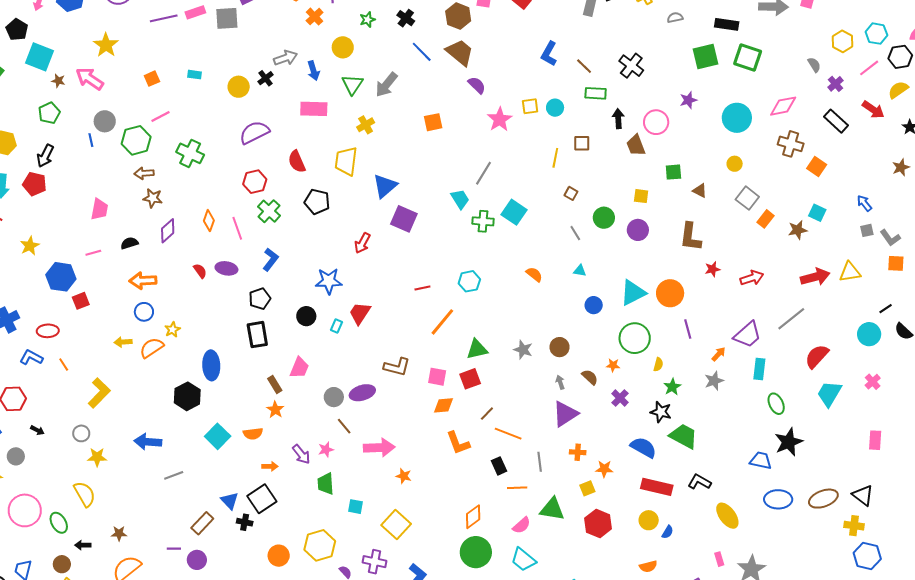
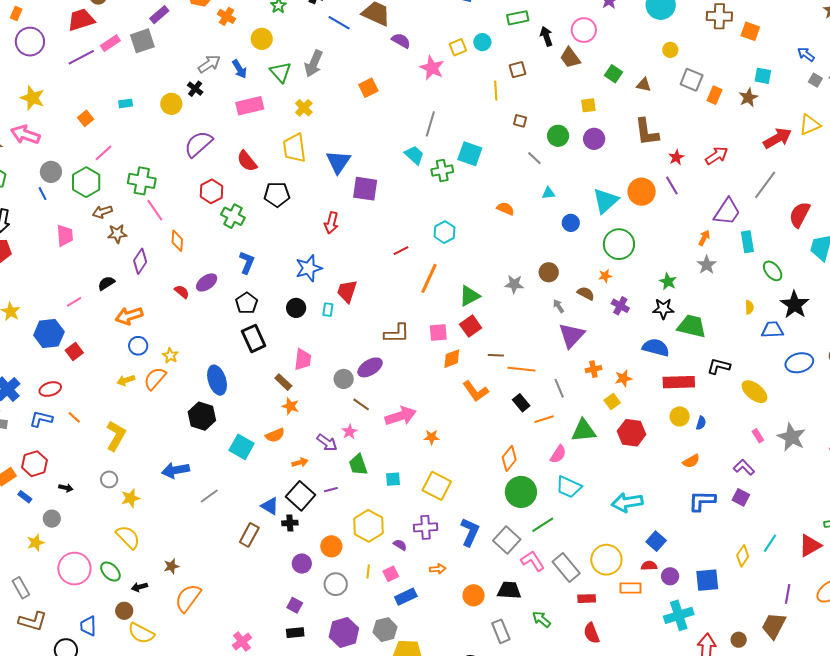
green square: (673, 172) -> (613, 74), turned -36
pink trapezoid: (99, 209) -> (65, 235), moved
pink line: (237, 228) -> (155, 210), moved
gray square: (867, 230) -> (815, 80), turned -32
purple ellipse: (226, 268) -> (207, 282), turned -30
purple line: (688, 329) -> (672, 185), moved
yellow semicircle: (658, 364) -> (749, 307), moved
brown line: (487, 414) -> (496, 355), turned 63
purple line: (174, 549) -> (331, 490), moved
purple circle: (197, 560) -> (302, 564), moved

